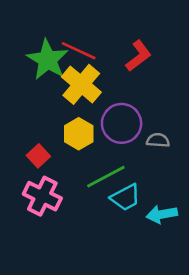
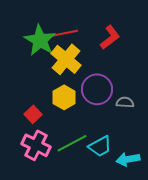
red line: (79, 51) -> (64, 33), turned -36
green line: (106, 177) -> (72, 143), moved

